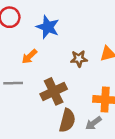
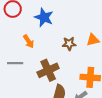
orange arrow: (29, 56) -> (29, 41), turned -80

